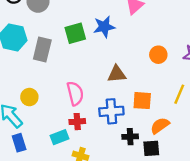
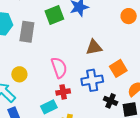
orange circle: (158, 55) -> (129, 16), moved
orange square: (142, 101) -> (118, 68), turned -30
black cross: (130, 137) -> (111, 101), turned 32

